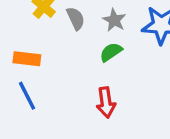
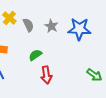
green semicircle: (111, 52) -> (35, 55), moved

